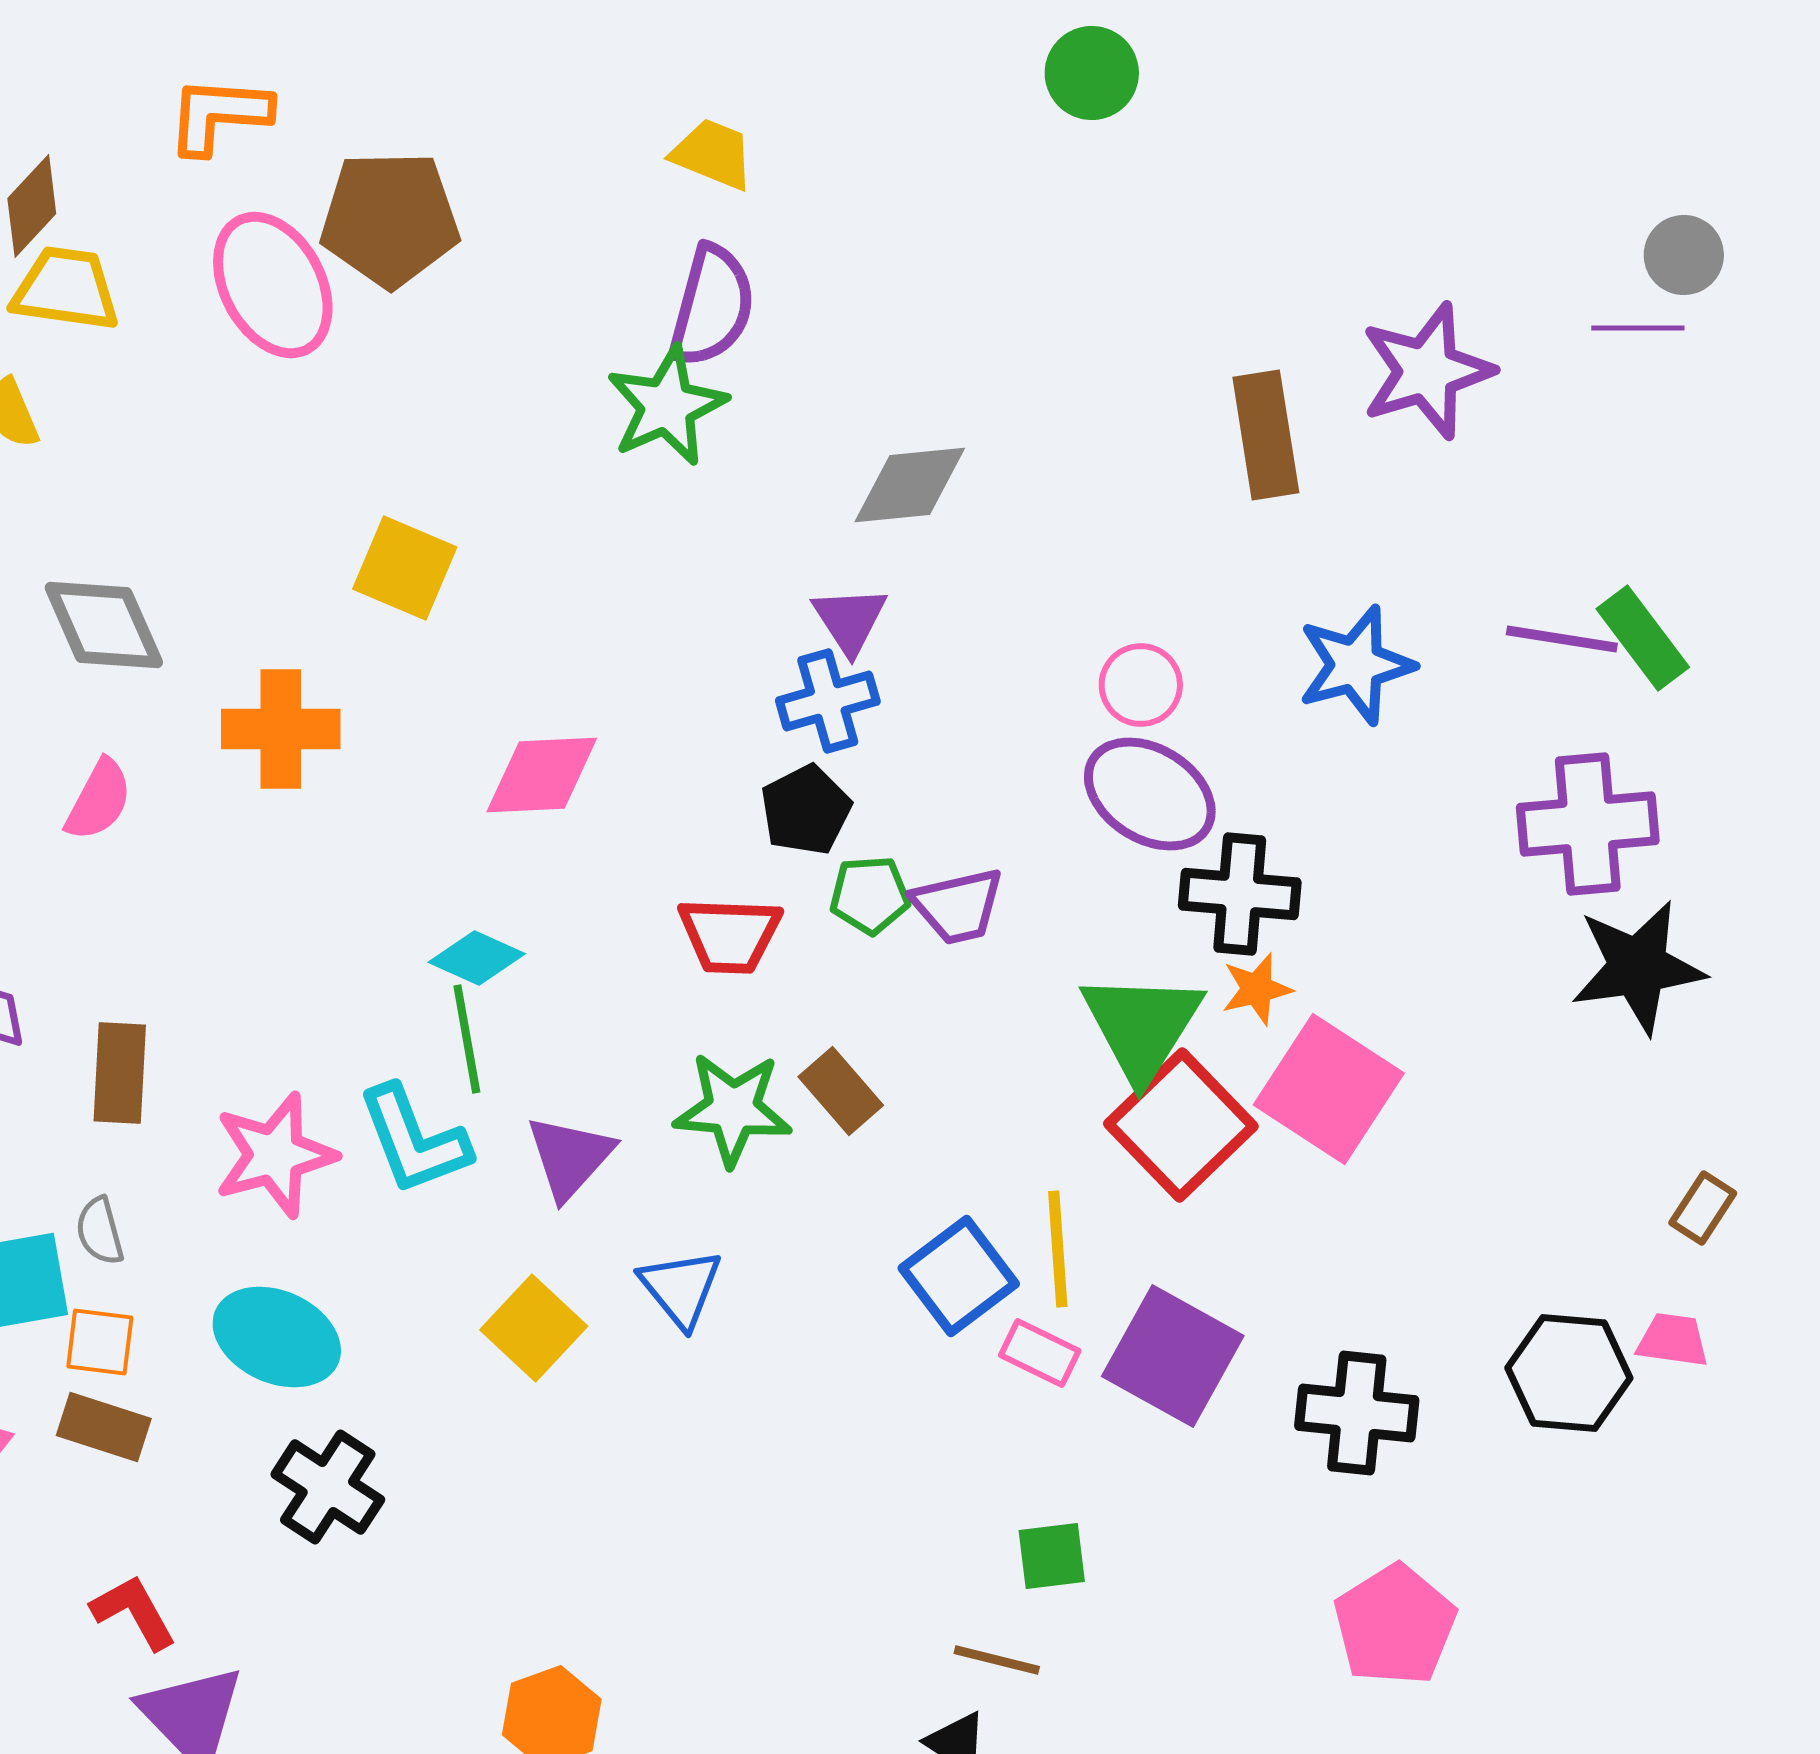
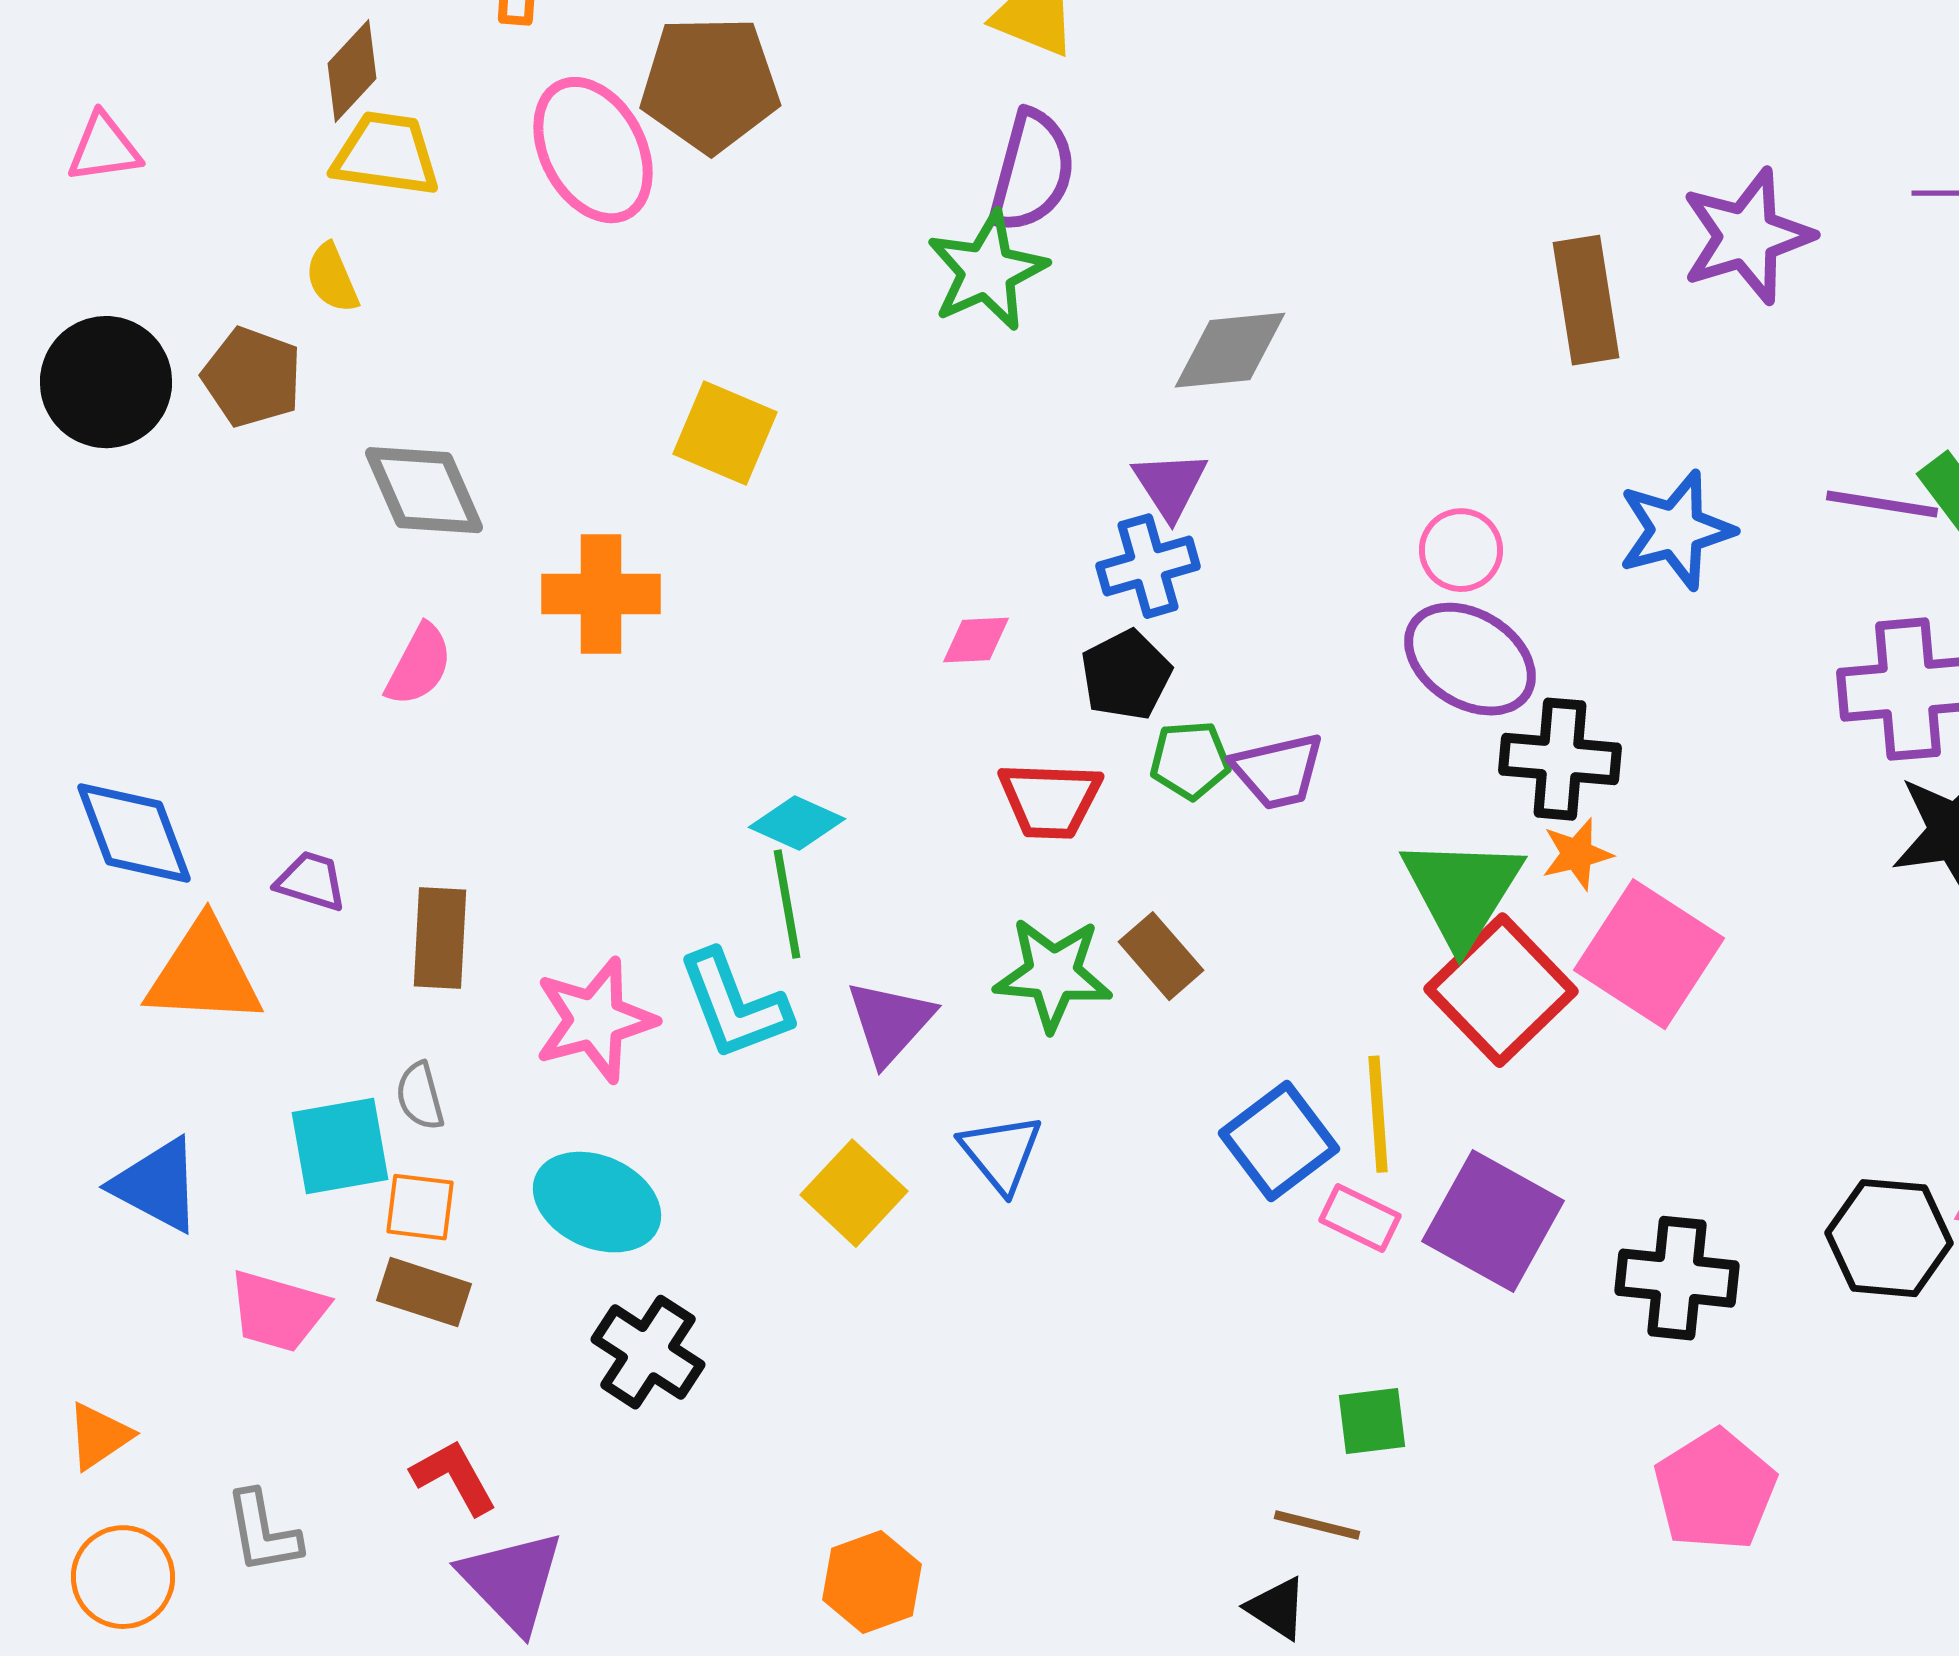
pink diamond: (542, 775) -> (976, 640), moved, size x0.6

